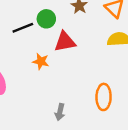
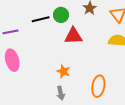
orange star: (41, 61) -> (63, 71), moved
gray arrow: (60, 112) -> (61, 93), turned -32

